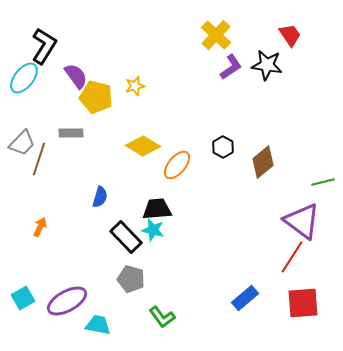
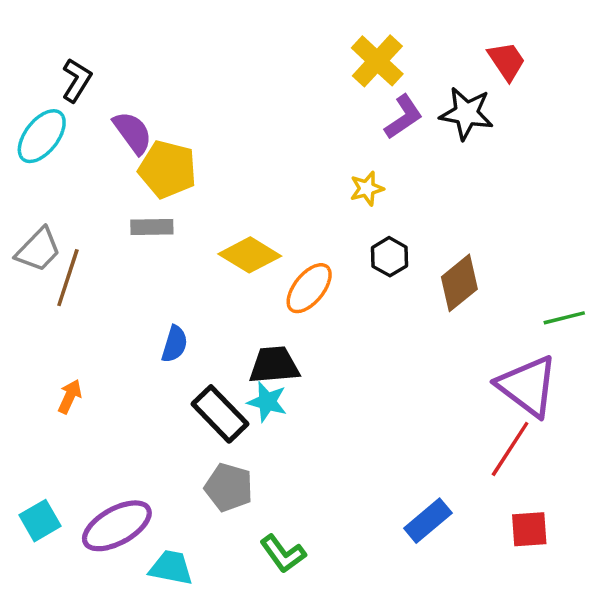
black L-shape: (44, 46) -> (77, 80), size x0.7
yellow star: (135, 86) -> (367, 189), moved
gray rectangle: (71, 133) -> (152, 227), moved
red square: (303, 303) -> (529, 529), size x0.7

